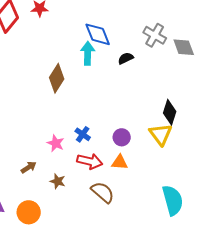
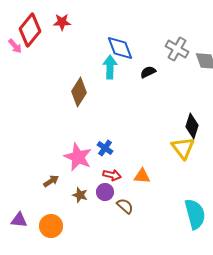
purple circle: (122, 137) -> (105, 192), moved
pink star: (56, 143) -> (78, 157), size x1.6
red arrow: (90, 161) -> (112, 175), size x0.7
brown semicircle: (103, 192) -> (125, 206), size x0.7

